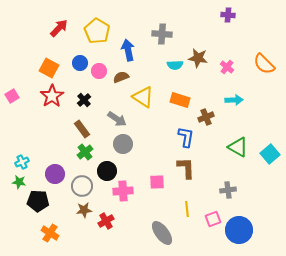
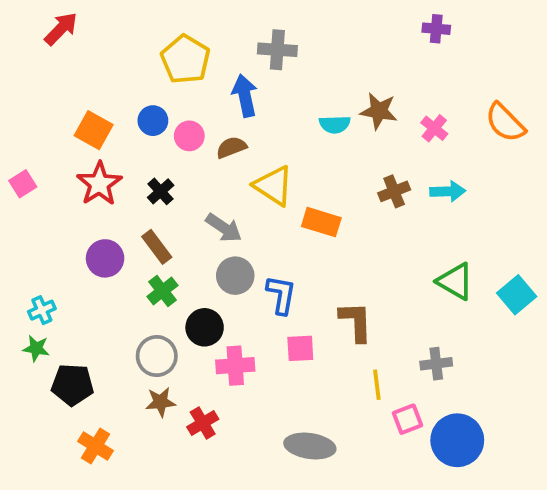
red arrow: (59, 28) -> (61, 29), moved
gray cross: (162, 34) -> (277, 50), moved
orange rectangle: (180, 100) -> (321, 222), moved
brown cross: (206, 117) -> (394, 191), moved
blue L-shape: (186, 137) -> (281, 295), moved
purple circle: (55, 174) -> (105, 258), moved
yellow line: (187, 209) -> (377, 385), moved
gray ellipse: (162, 233) -> (310, 446), turned -45

